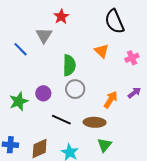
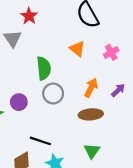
orange arrow: (111, 100) -> (91, 88), moved
black line: (61, 120) -> (40, 141), moved
brown ellipse: (95, 122) -> (91, 114), moved

